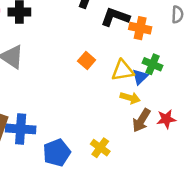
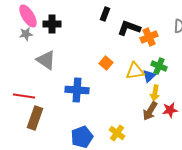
orange cross: (140, 28) -> (149, 37), turned -36
yellow arrow: (130, 98) -> (155, 93), moved, turned 84
blue cross: (21, 129) -> (77, 90), moved

